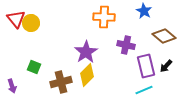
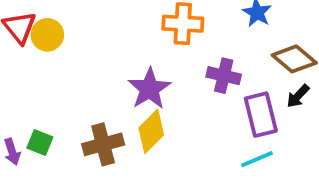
black arrow: (166, 66) -> (298, 96), moved
green square: (34, 67) -> (40, 142), moved

